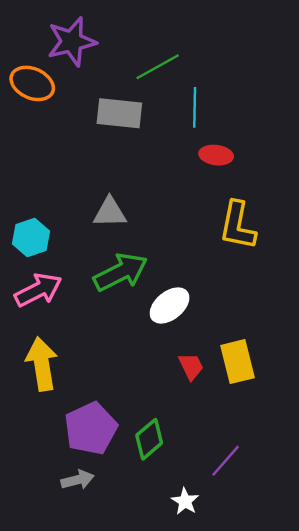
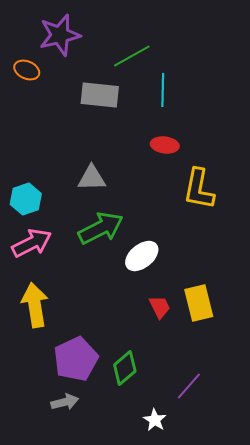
orange ellipse: (32, 83) -> (27, 70), size x0.7
red ellipse: (216, 155) -> (165, 145), moved

